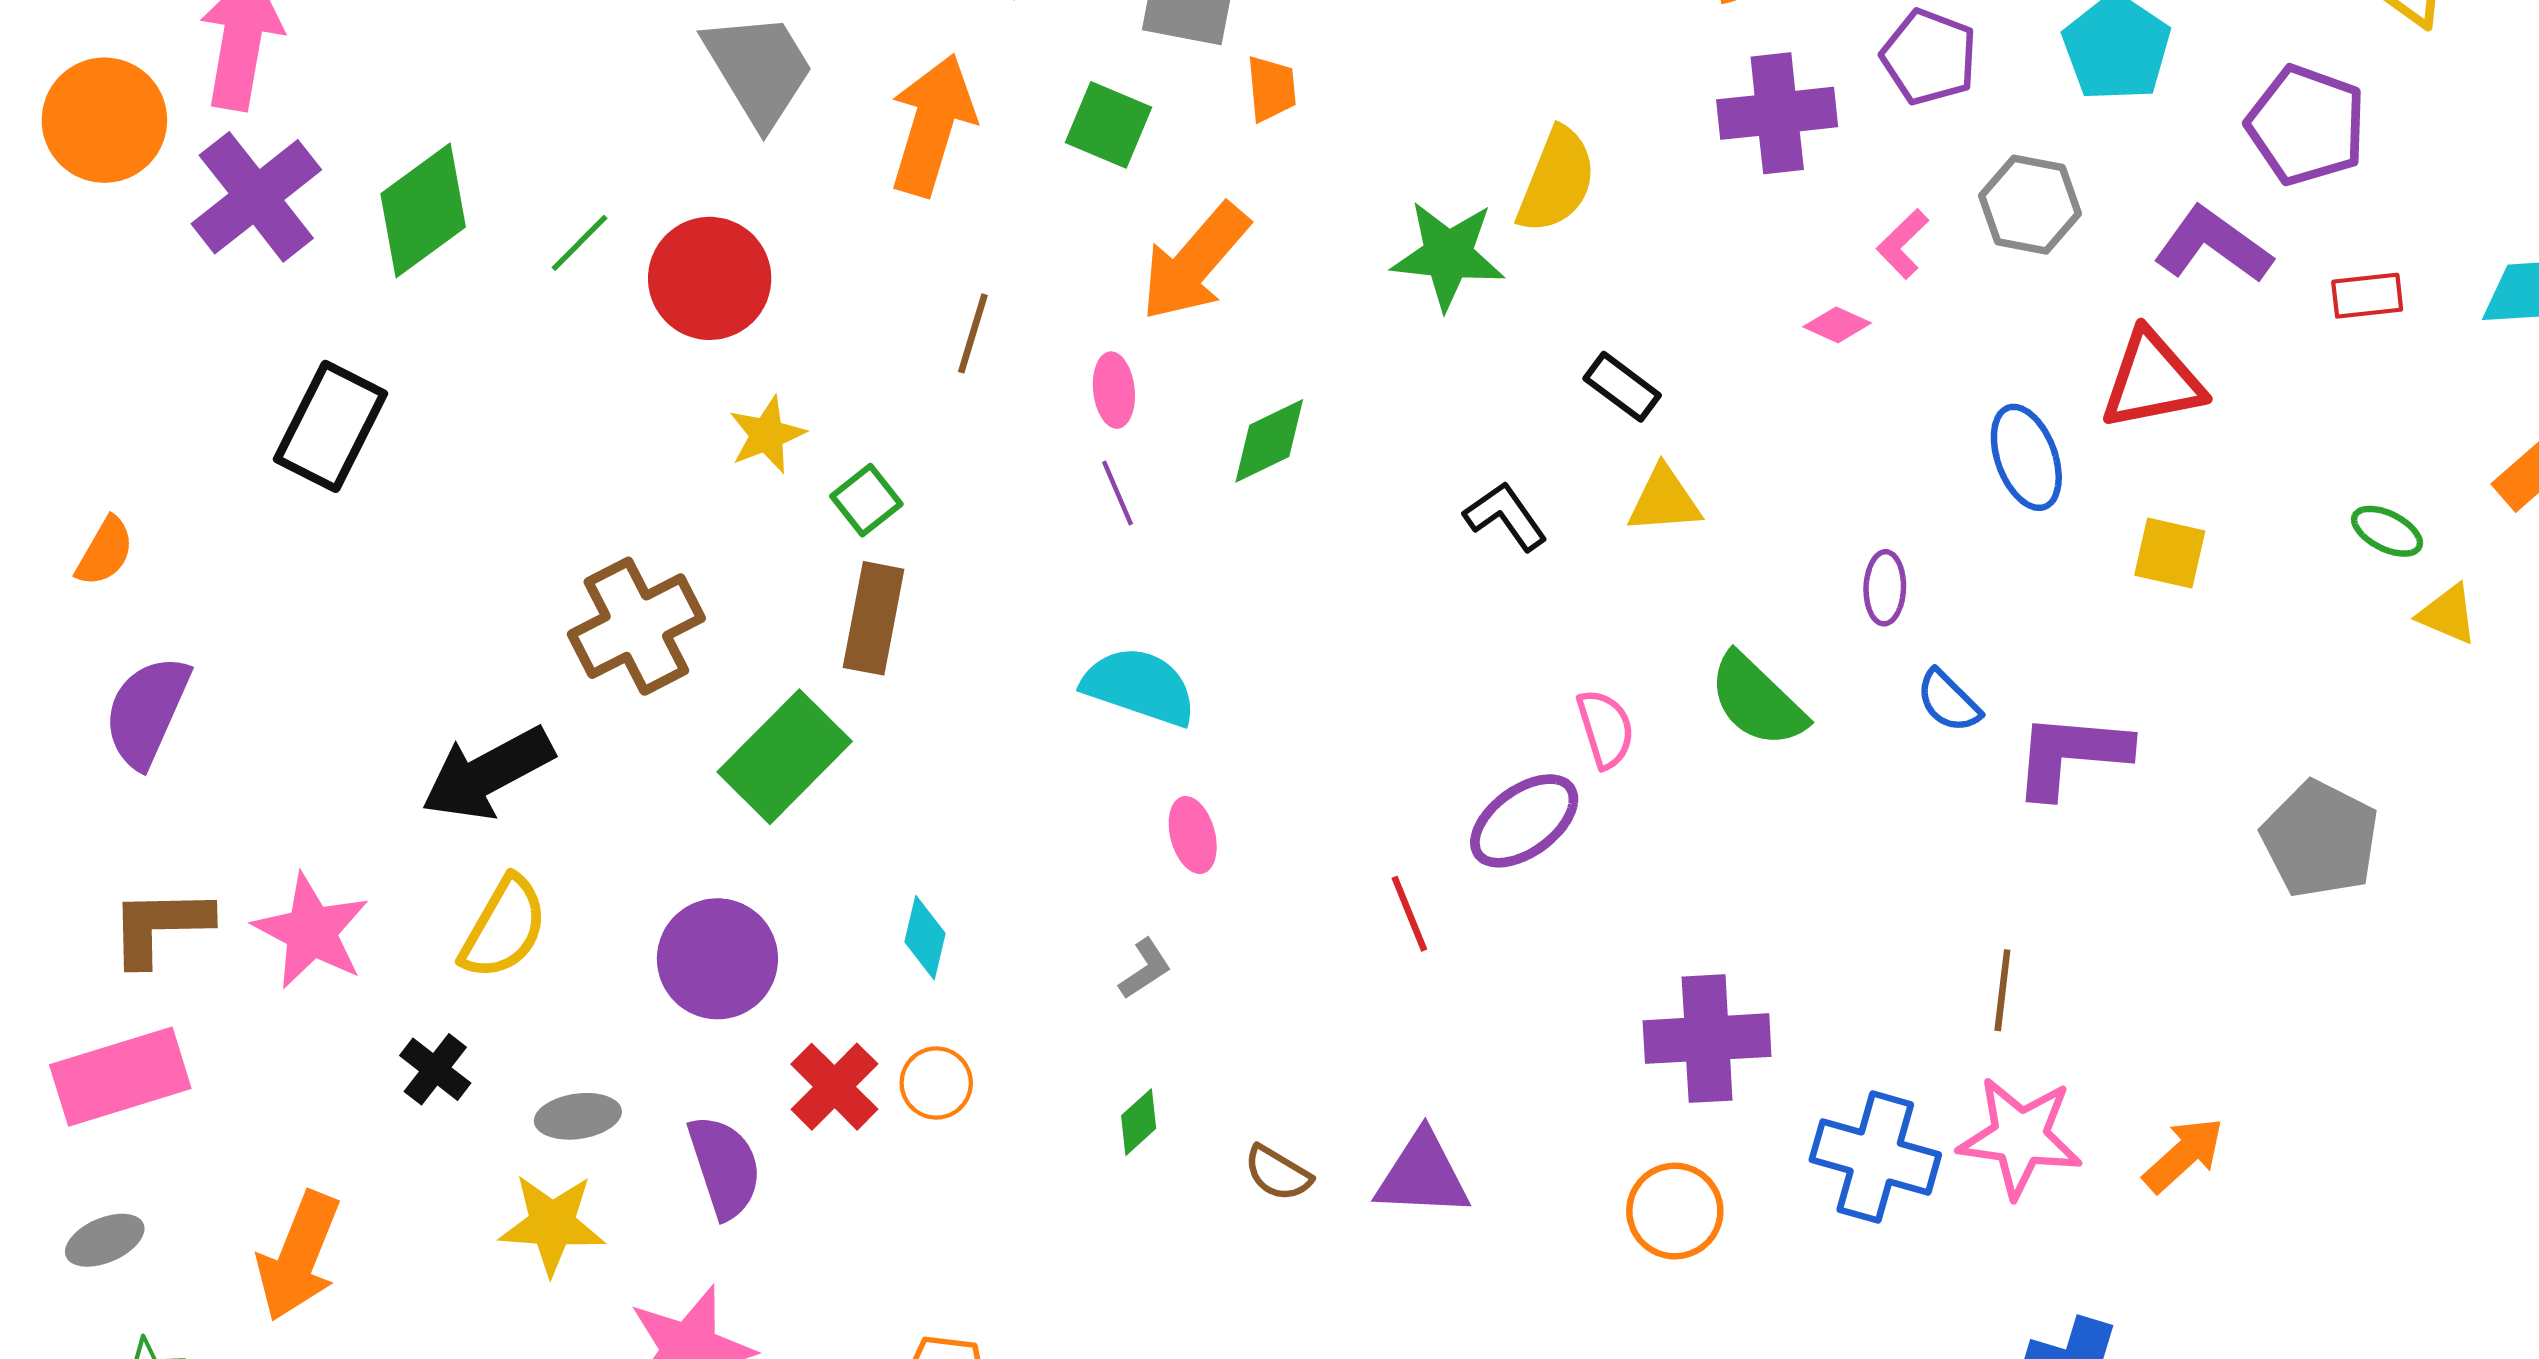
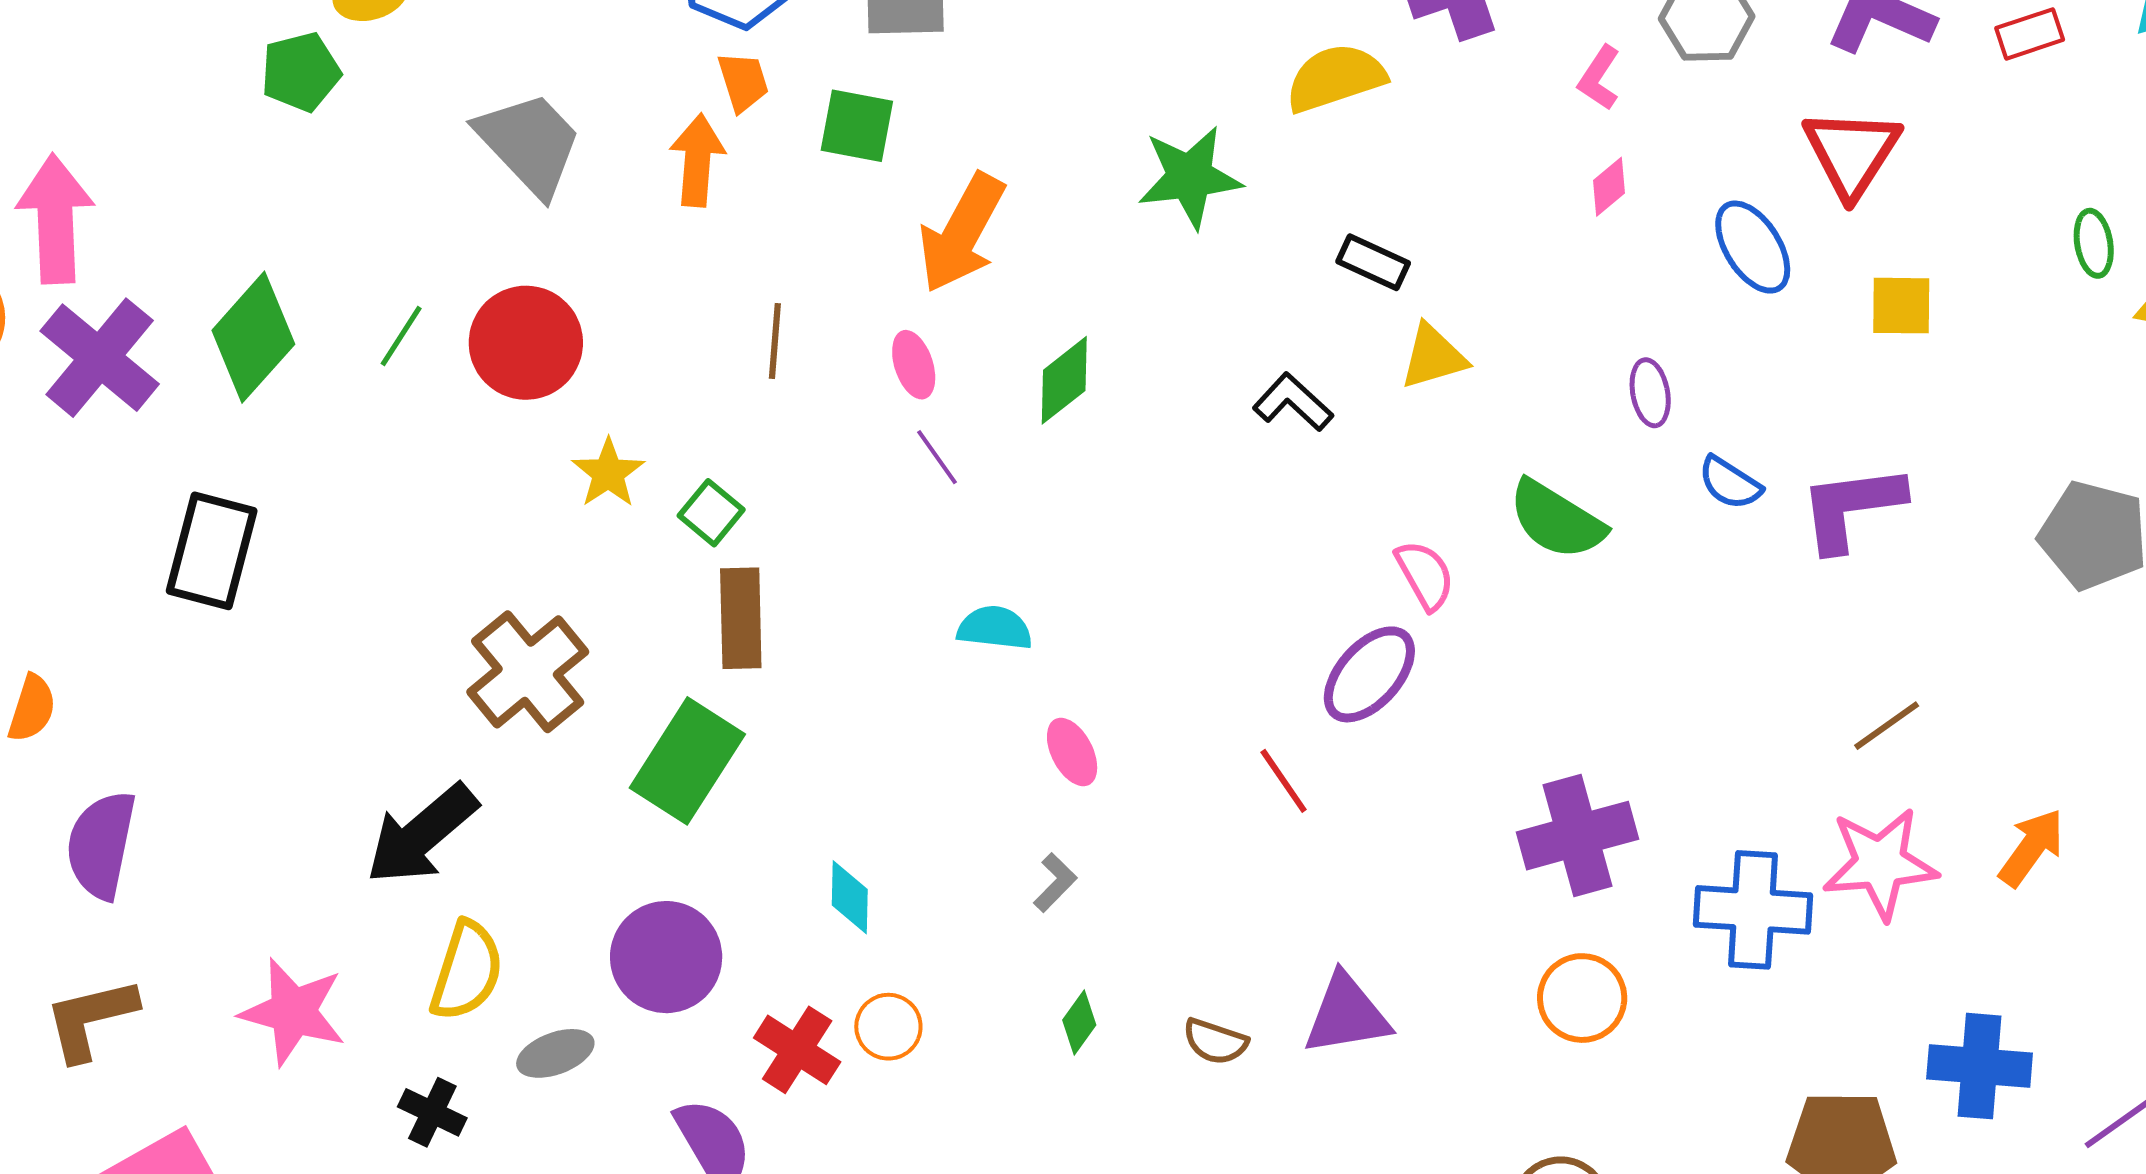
orange trapezoid: (1271, 89) -> (743, 82), moved
orange arrow: (932, 125) -> (697, 160), size x0.7
yellow semicircle: (1557, 180) -> (1335, 78), moved, turned -118
pink diamond: (1837, 325) -> (1609, 187), moved, turned -52
red triangle: (2152, 380) -> (1852, 153), turned -34
green ellipse: (2387, 531) -> (2094, 243), turned 66
cyan semicircle: (1139, 686) -> (995, 628), size x0.7
brown L-shape: (160, 926) -> (90, 1019), moved
brown line: (2002, 990) -> (1887, 726), moved, turned 60
gray ellipse: (578, 1116) -> (555, 1053), moved

